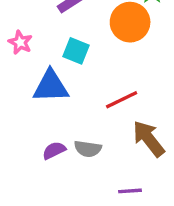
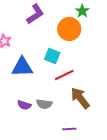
cyan square: (76, 51) -> (52, 56), moved
purple semicircle: (54, 150) -> (24, 105), turned -136

